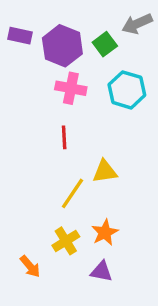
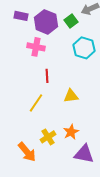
pink cross: (71, 88) -> (36, 47), moved
yellow line: (73, 193) -> (36, 103), moved
orange arrow: (30, 266) -> (27, 152), size x1.5
purple triangle: (101, 272) -> (84, 154), moved, size x1.5

